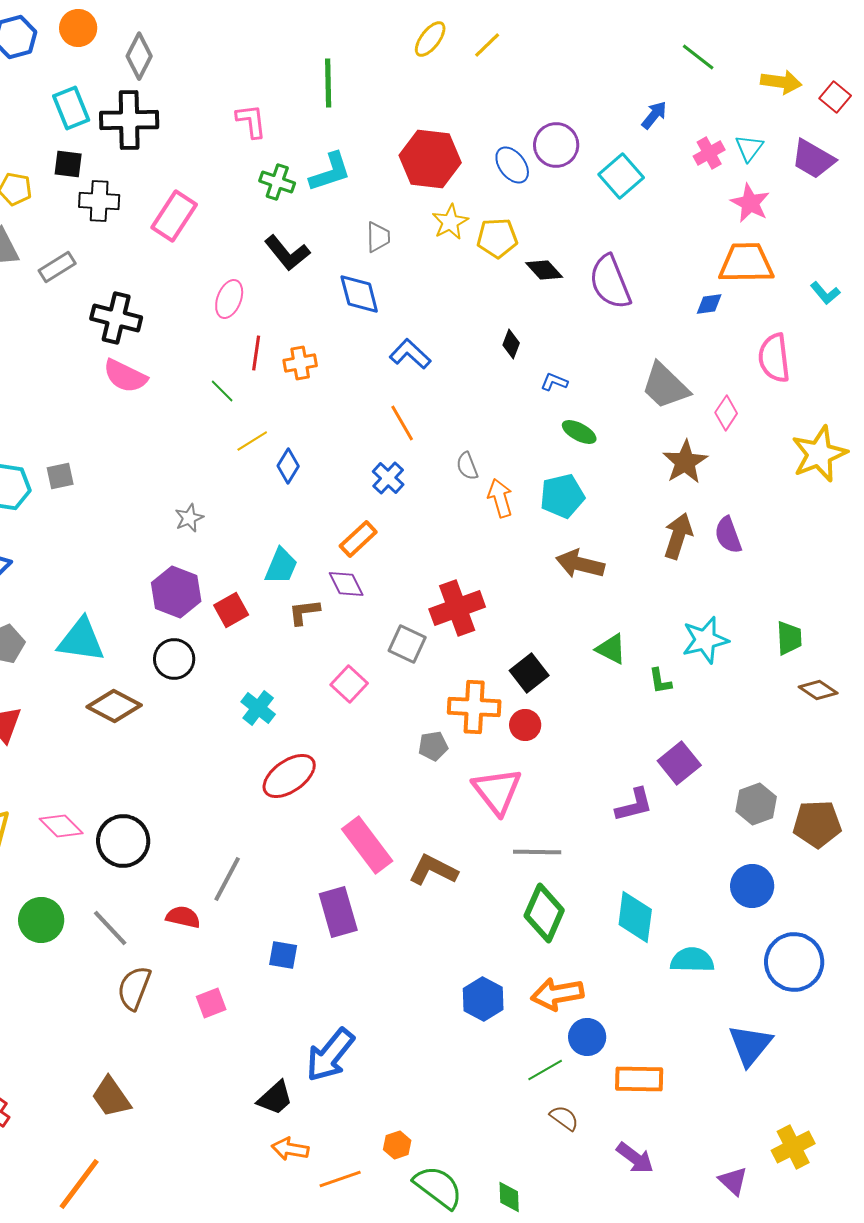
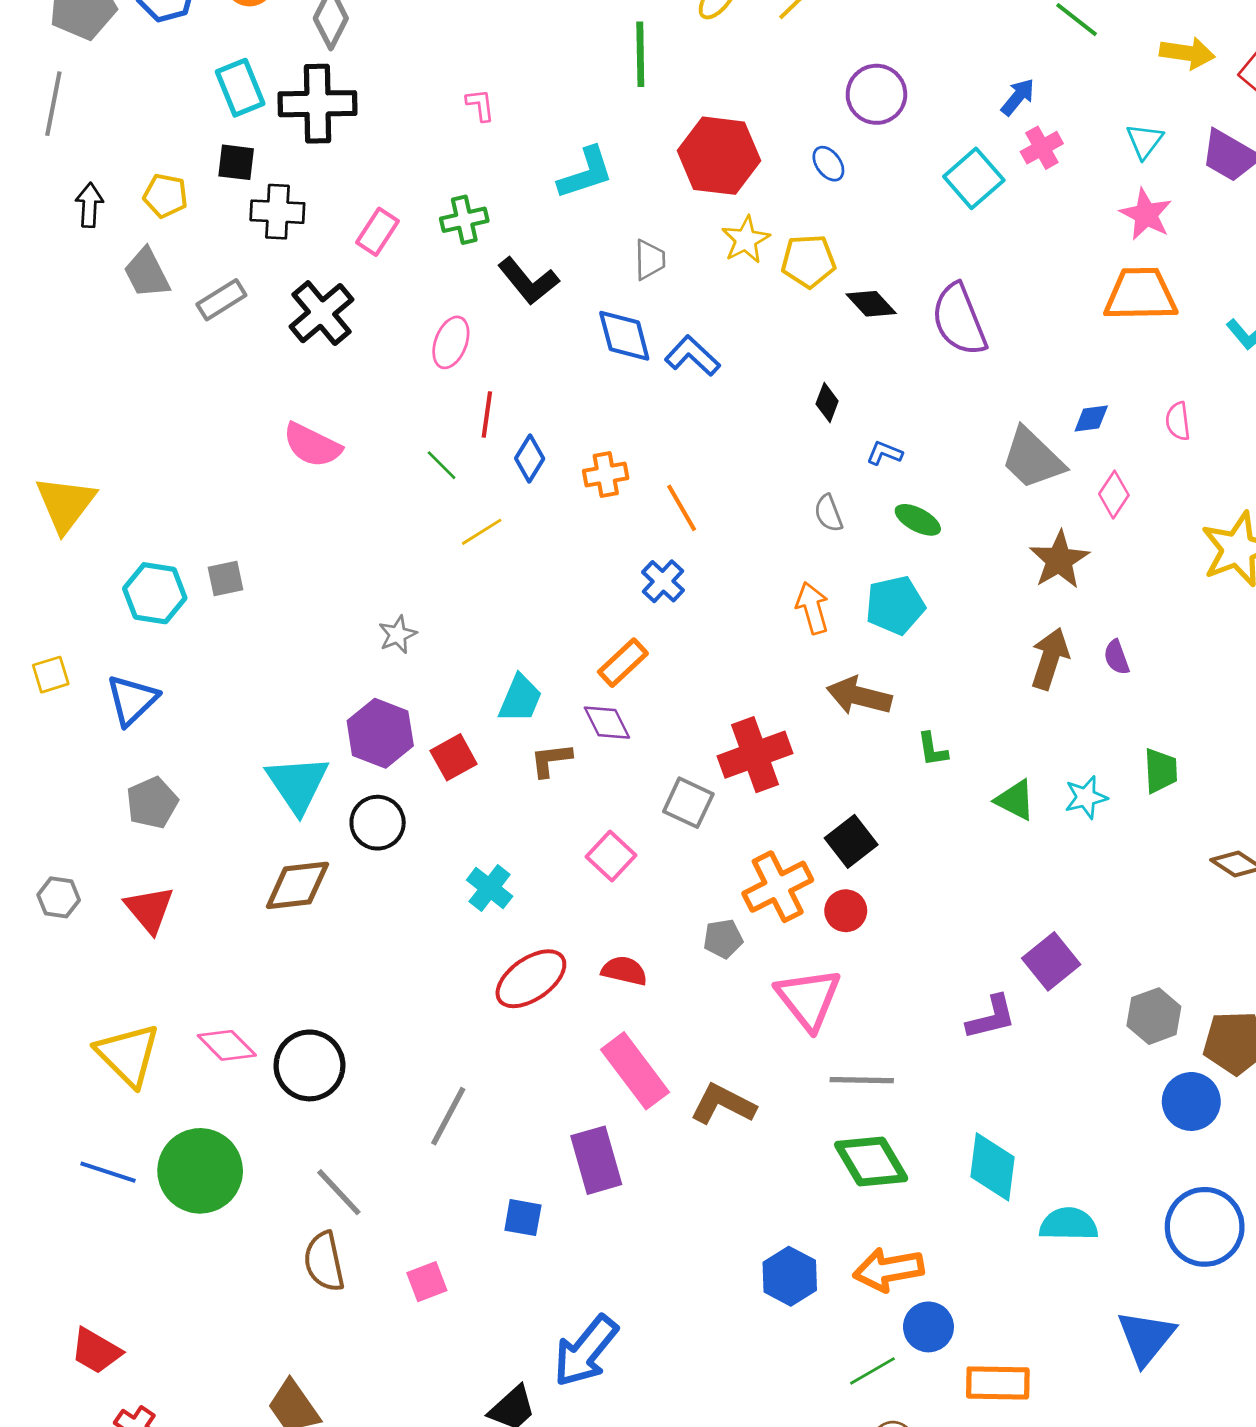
green line: (328, 83) -> (640, 54), moved
pink L-shape: (251, 121) -> (480, 105), size x0.7
purple circle: (556, 145) -> (876, 94), moved
pink cross: (709, 153) -> (1042, 148), moved
blue ellipse: (512, 165) -> (828, 164), size x0.7
green cross: (277, 182) -> (464, 220), moved, turned -32
pink rectangle: (174, 216) -> (378, 232), size x0.7
blue diamond: (709, 304) -> (1091, 418), moved
black cross: (116, 318) -> (322, 313), moved, turned 36
blue L-shape: (410, 354) -> (692, 356), moved
pink semicircle: (774, 358) -> (1178, 421), size x0.6
orange cross: (300, 363) -> (606, 475), moved
blue diamond: (288, 466) -> (530, 458), moved
gray semicircle: (467, 466) -> (828, 513), moved
purple semicircle: (728, 535) -> (1117, 657), size x0.7
brown arrow: (580, 564) -> (859, 696), moved
green trapezoid: (789, 638) -> (1161, 771), moved
cyan triangle: (81, 640) -> (297, 784), moved, turned 48
cyan star: (705, 640) -> (1086, 797), size x0.7
green triangle: (611, 649) -> (1015, 800), moved
green L-shape: (660, 681) -> (932, 749), moved
brown diamond: (114, 706) -> (297, 885), turned -34
orange cross: (474, 707) -> (778, 887), turned -30
blue circle: (752, 886) -> (1191, 1101), moved
green diamond: (544, 913) -> (871, 1162), turned -54
red semicircle: (183, 917) -> (624, 971), moved
green circle: (41, 920) -> (200, 1171), size x1.4
gray line: (110, 928) -> (339, 1192), moved
brown semicircle: (134, 988) -> (324, 1262), turned -33

